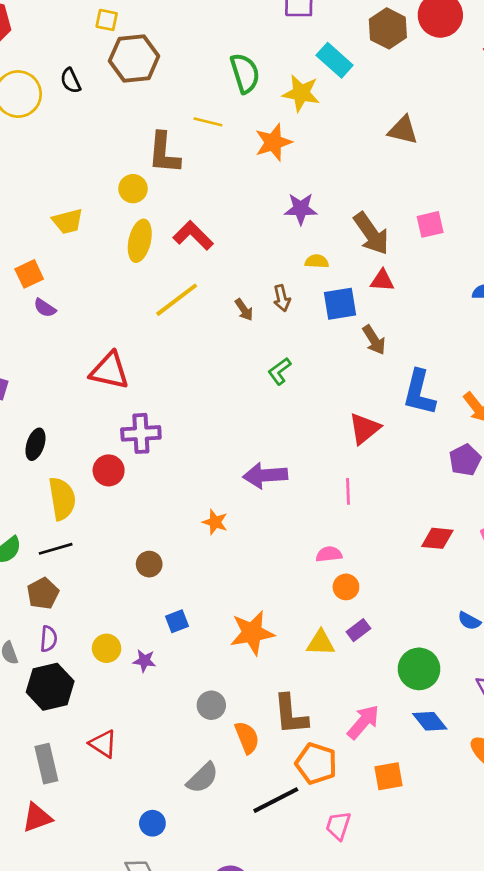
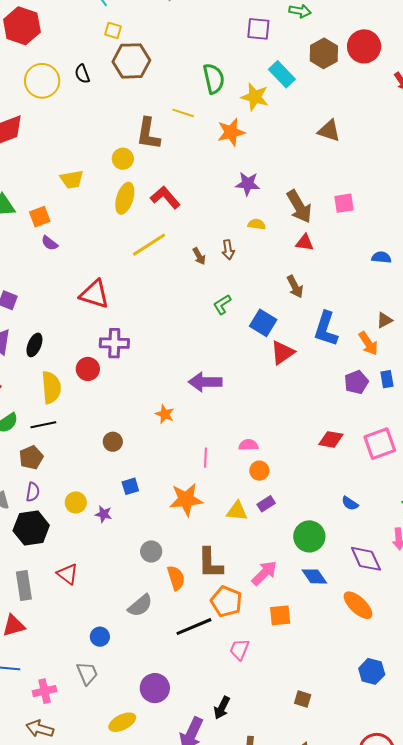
blue square: (340, 304) -> (263, 323), moved, turned 36
pink line: (348, 491) -> (206, 458), moved

